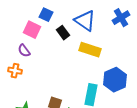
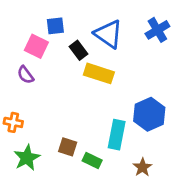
blue square: (46, 15) -> (55, 26), turned -32
yellow rectangle: (90, 50) -> (99, 73), moved
orange cross: (15, 71) -> (13, 122), moved

